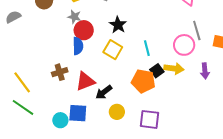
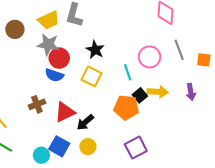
gray star: (74, 17) -> (48, 45), size x1.5
pink circle: (184, 45) -> (150, 57), moved
blue semicircle: (78, 46) -> (54, 75), turned 114
yellow circle: (117, 112) -> (88, 147), moved
blue square: (78, 113) -> (59, 146), turned 30
purple square: (150, 119) -> (136, 148), turned -30

